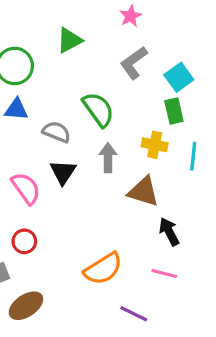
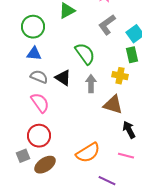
gray semicircle: (57, 132) -> (39, 77), moved
black triangle: (63, 172) -> (63, 78), moved, turned -30
red circle: (24, 241) -> (39, 136), size x1.5
brown ellipse: (26, 306) -> (45, 165), moved

